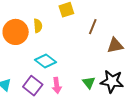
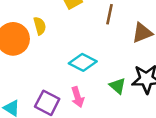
cyan diamond: (46, 61) -> (83, 62), moved

